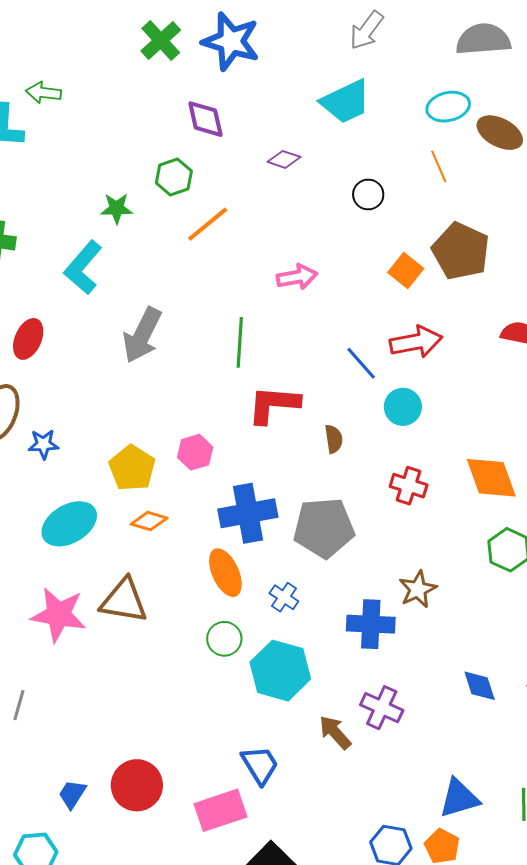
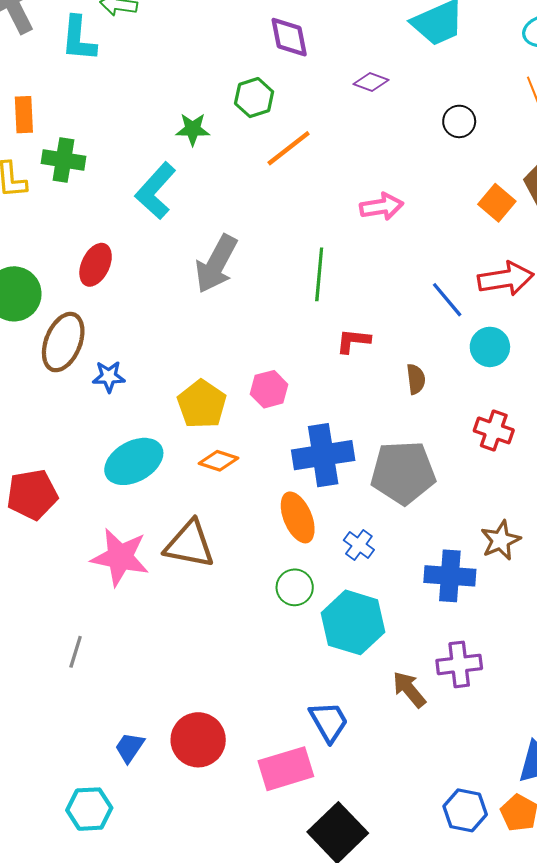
red L-shape: (274, 404) -> (353, 341), size x0.6
purple cross: (382, 708) -> (459, 664), turned -33

